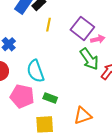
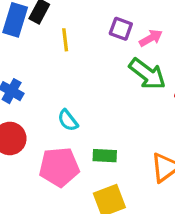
purple square: (82, 28) -> (121, 29), size x0.6
cyan semicircle: (35, 71) -> (68, 120), size x0.6

